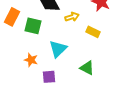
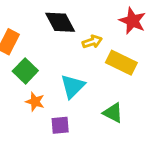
green square: (33, 26) -> (25, 71), moved, turned 30
yellow rectangle: (93, 32) -> (121, 63), size x1.5

